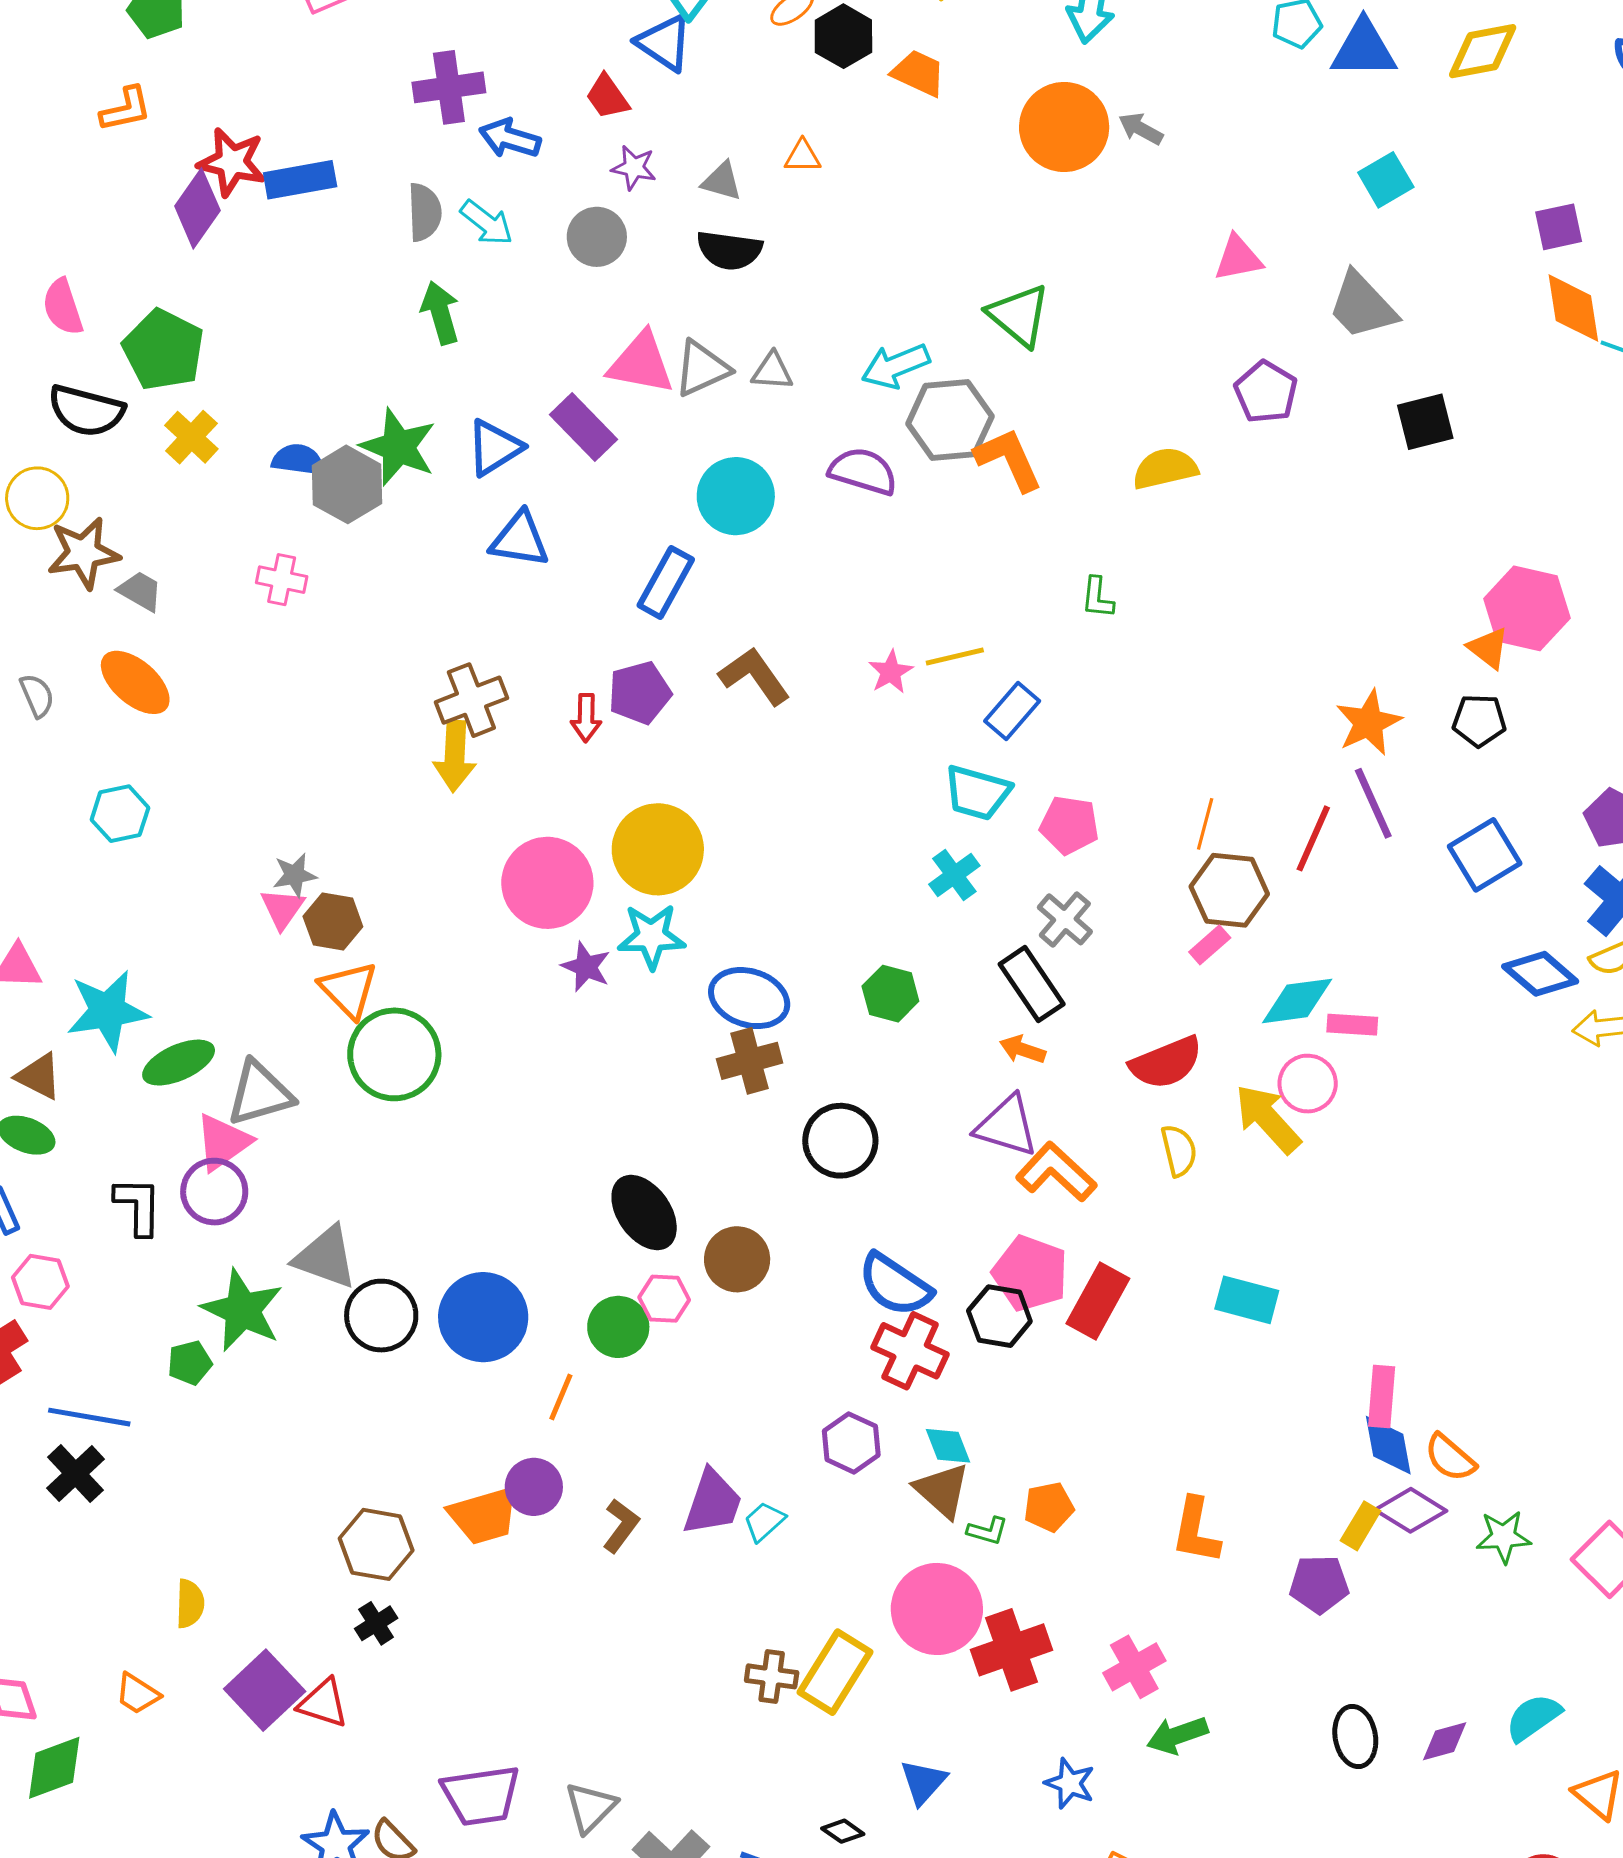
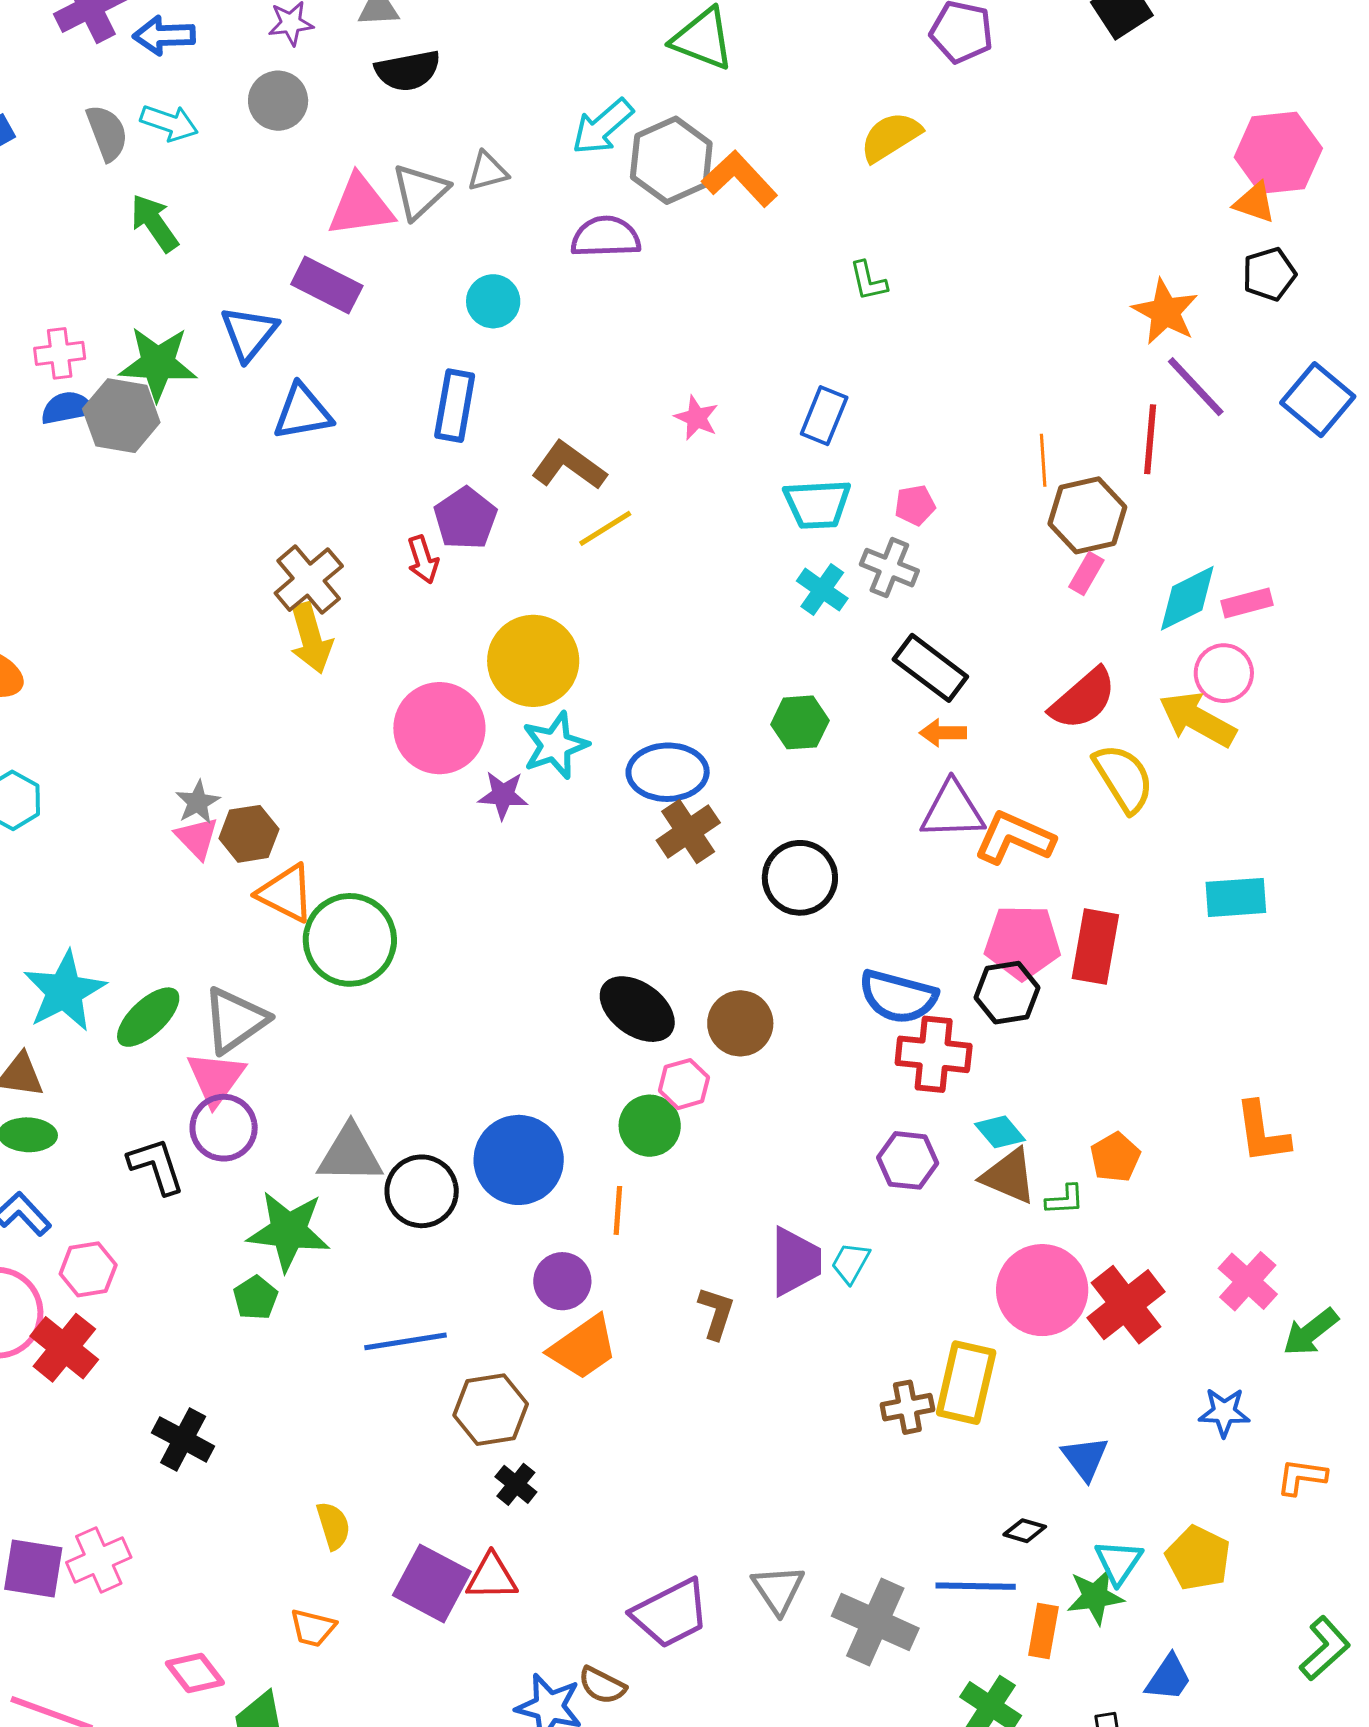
cyan circle: (736, 496) -> (493, 301), size x0.7
pink cross: (282, 580) -> (60, 353), moved
yellow line: (955, 657) -> (605, 528), moved
pink pentagon: (1069, 825) -> (915, 505), size x0.7
gray cross: (1065, 919) -> (889, 568), moved
yellow semicircle: (1179, 1151) -> (1124, 778), size x1.4
blue line: (89, 1417) -> (405, 1341), moved
purple circle: (534, 1487) -> (562, 1281), moved

